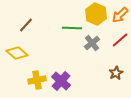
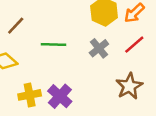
green line: (72, 28) -> (54, 45), moved
brown star: (116, 73) -> (129, 86), size x1.5

